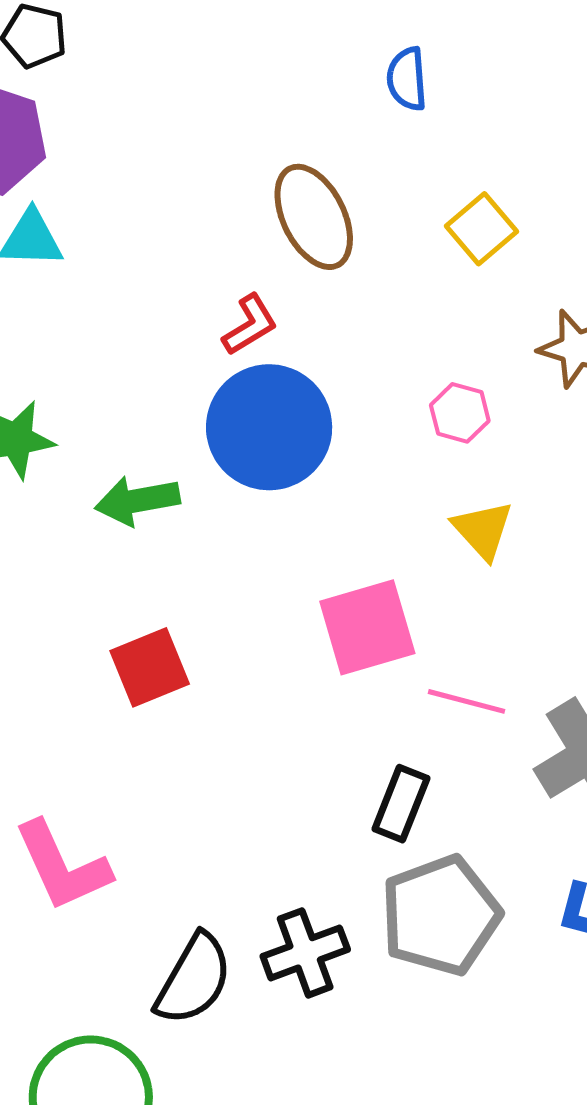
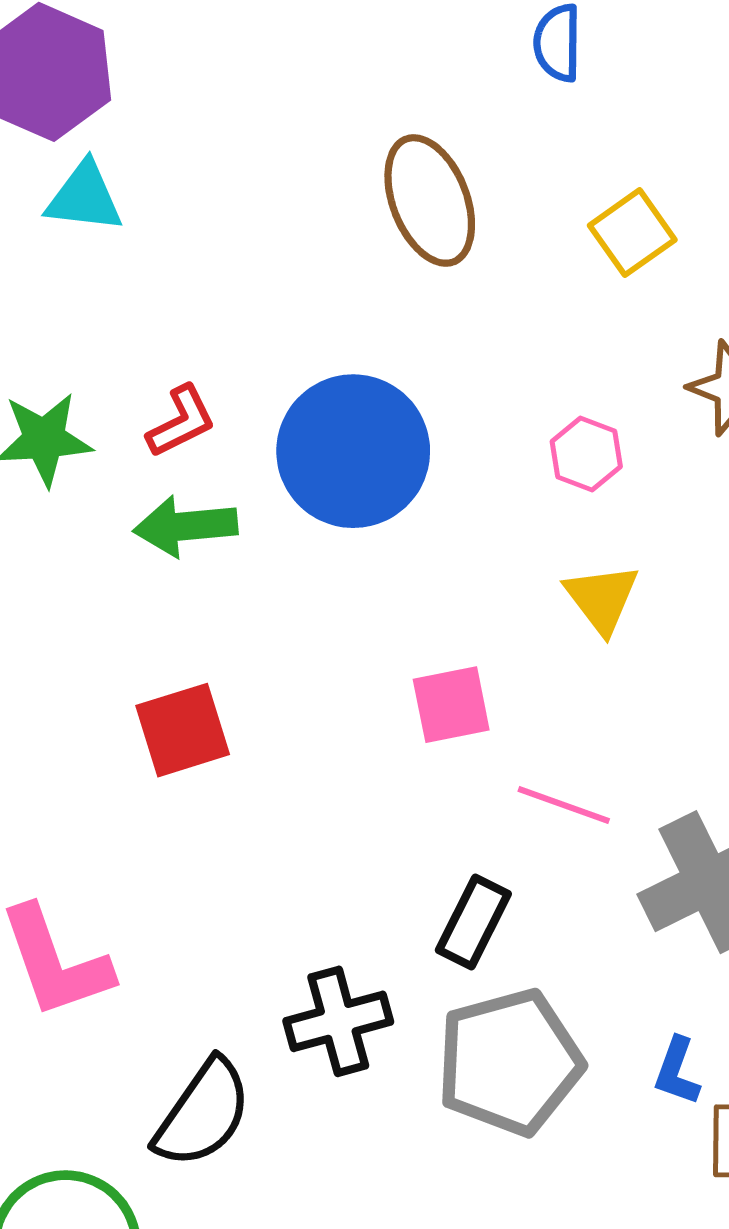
red L-shape: (250, 325) -> (181, 421), moved
pink square: (367, 627) -> (451, 705), size x0.7
black cross: (305, 953) -> (338, 1021), moved

